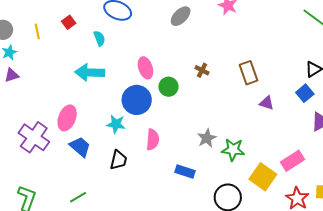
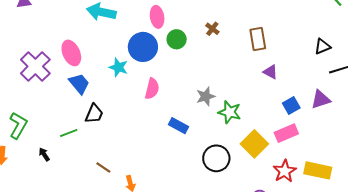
blue square: (305, 93) -> (291, 105), moved
pink ellipse: (67, 118) -> (71, 53), turned -55
black trapezoid: (119, 160) -> (94, 114), moved

